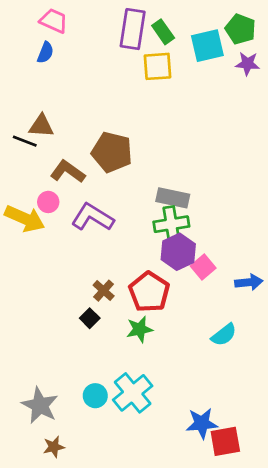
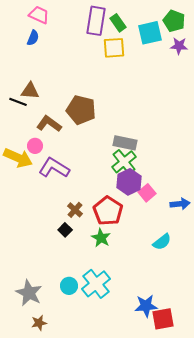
purple L-shape: (92, 217) -> (54, 168), moved
green cross: (171, 224) -> (124, 162), turned -30
green star: (140, 329) -> (101, 238), turned -30

